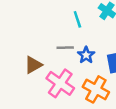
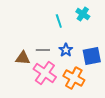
gray line: (65, 48) -> (43, 50), moved
brown triangle: (33, 65) -> (23, 58), turned 35

